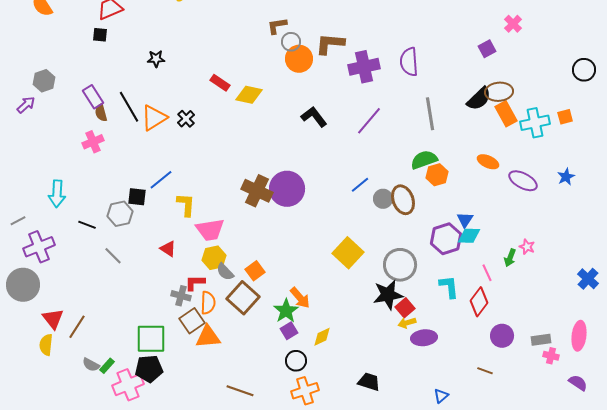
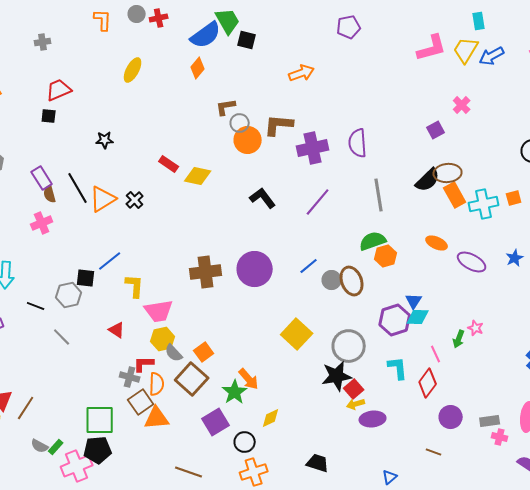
purple circle: (287, 189) -> (255, 269), moved
brown cross: (257, 191) -> (206, 272), turned -32
purple square: (289, 331) -> (216, 422), moved, size x1.5

